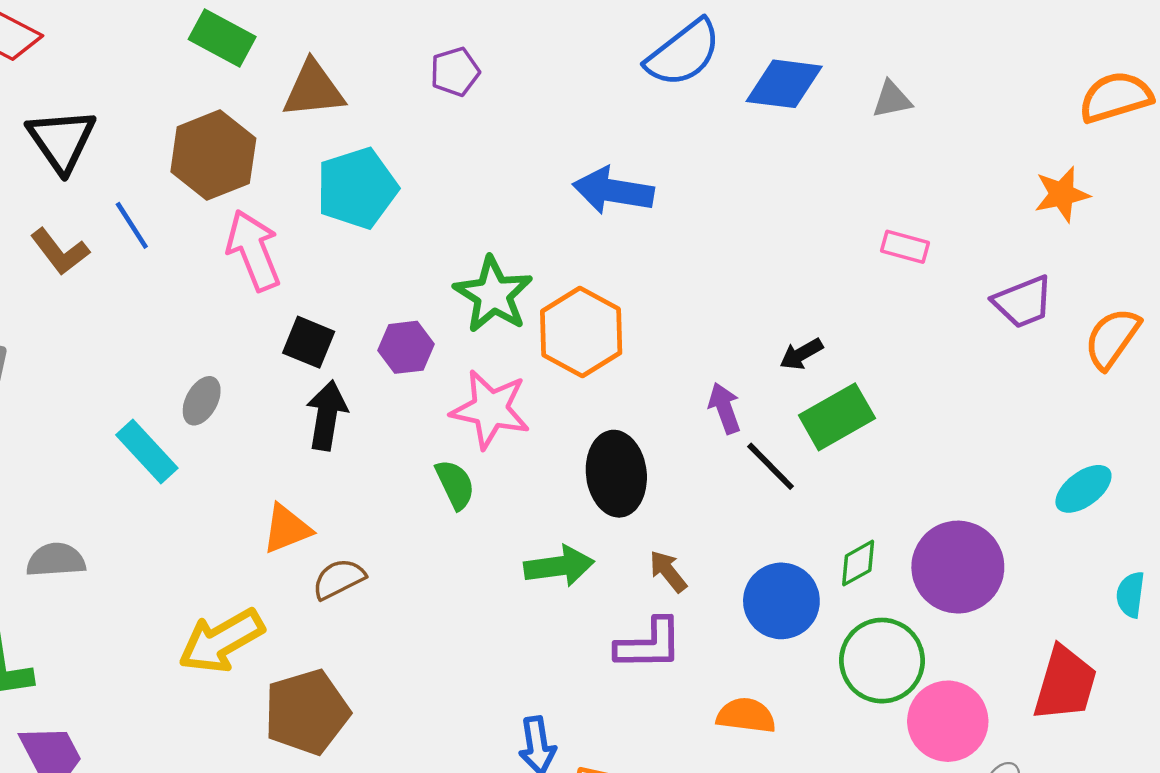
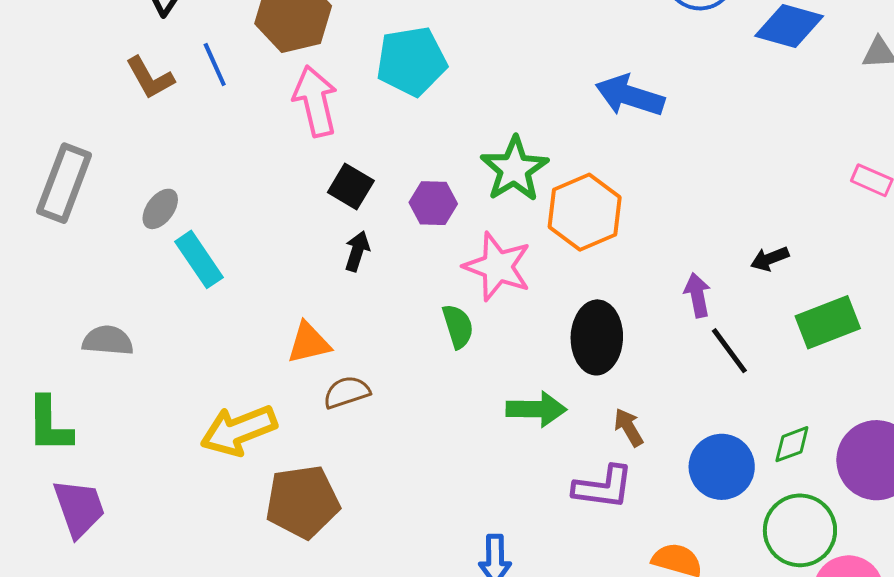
gray ellipse: (202, 401) -> (160, 209), moved
black arrow: (327, 415) -> (357, 251), size x0.7
green rectangle: (837, 417) -> (828, 322), moved

